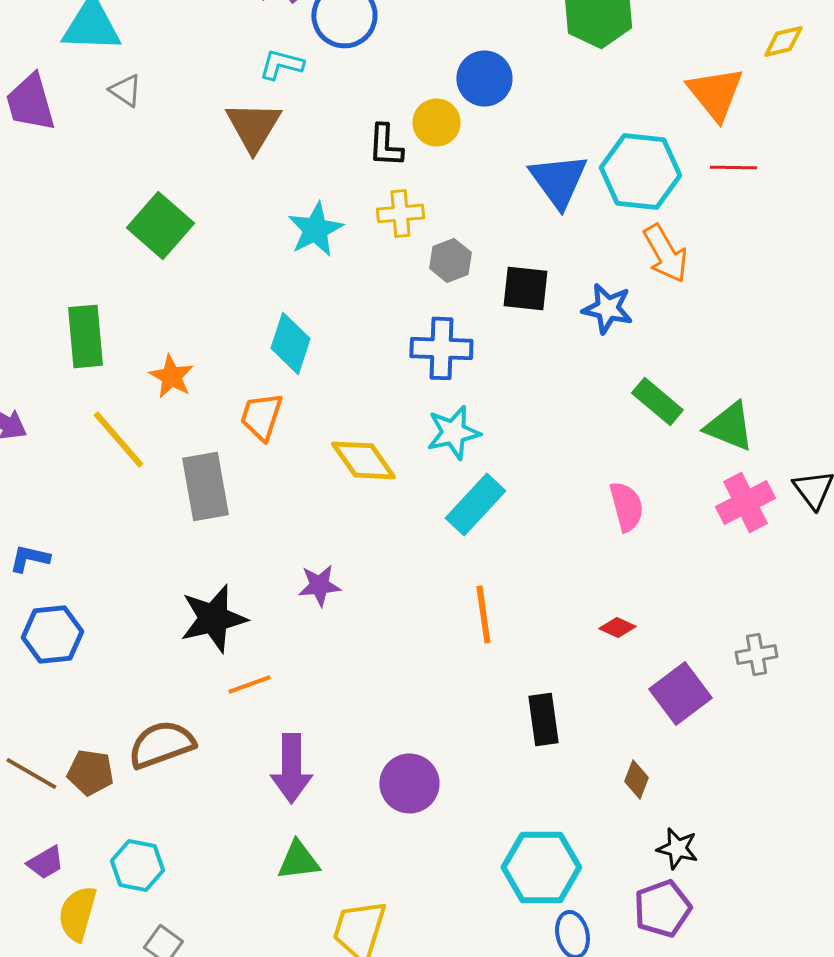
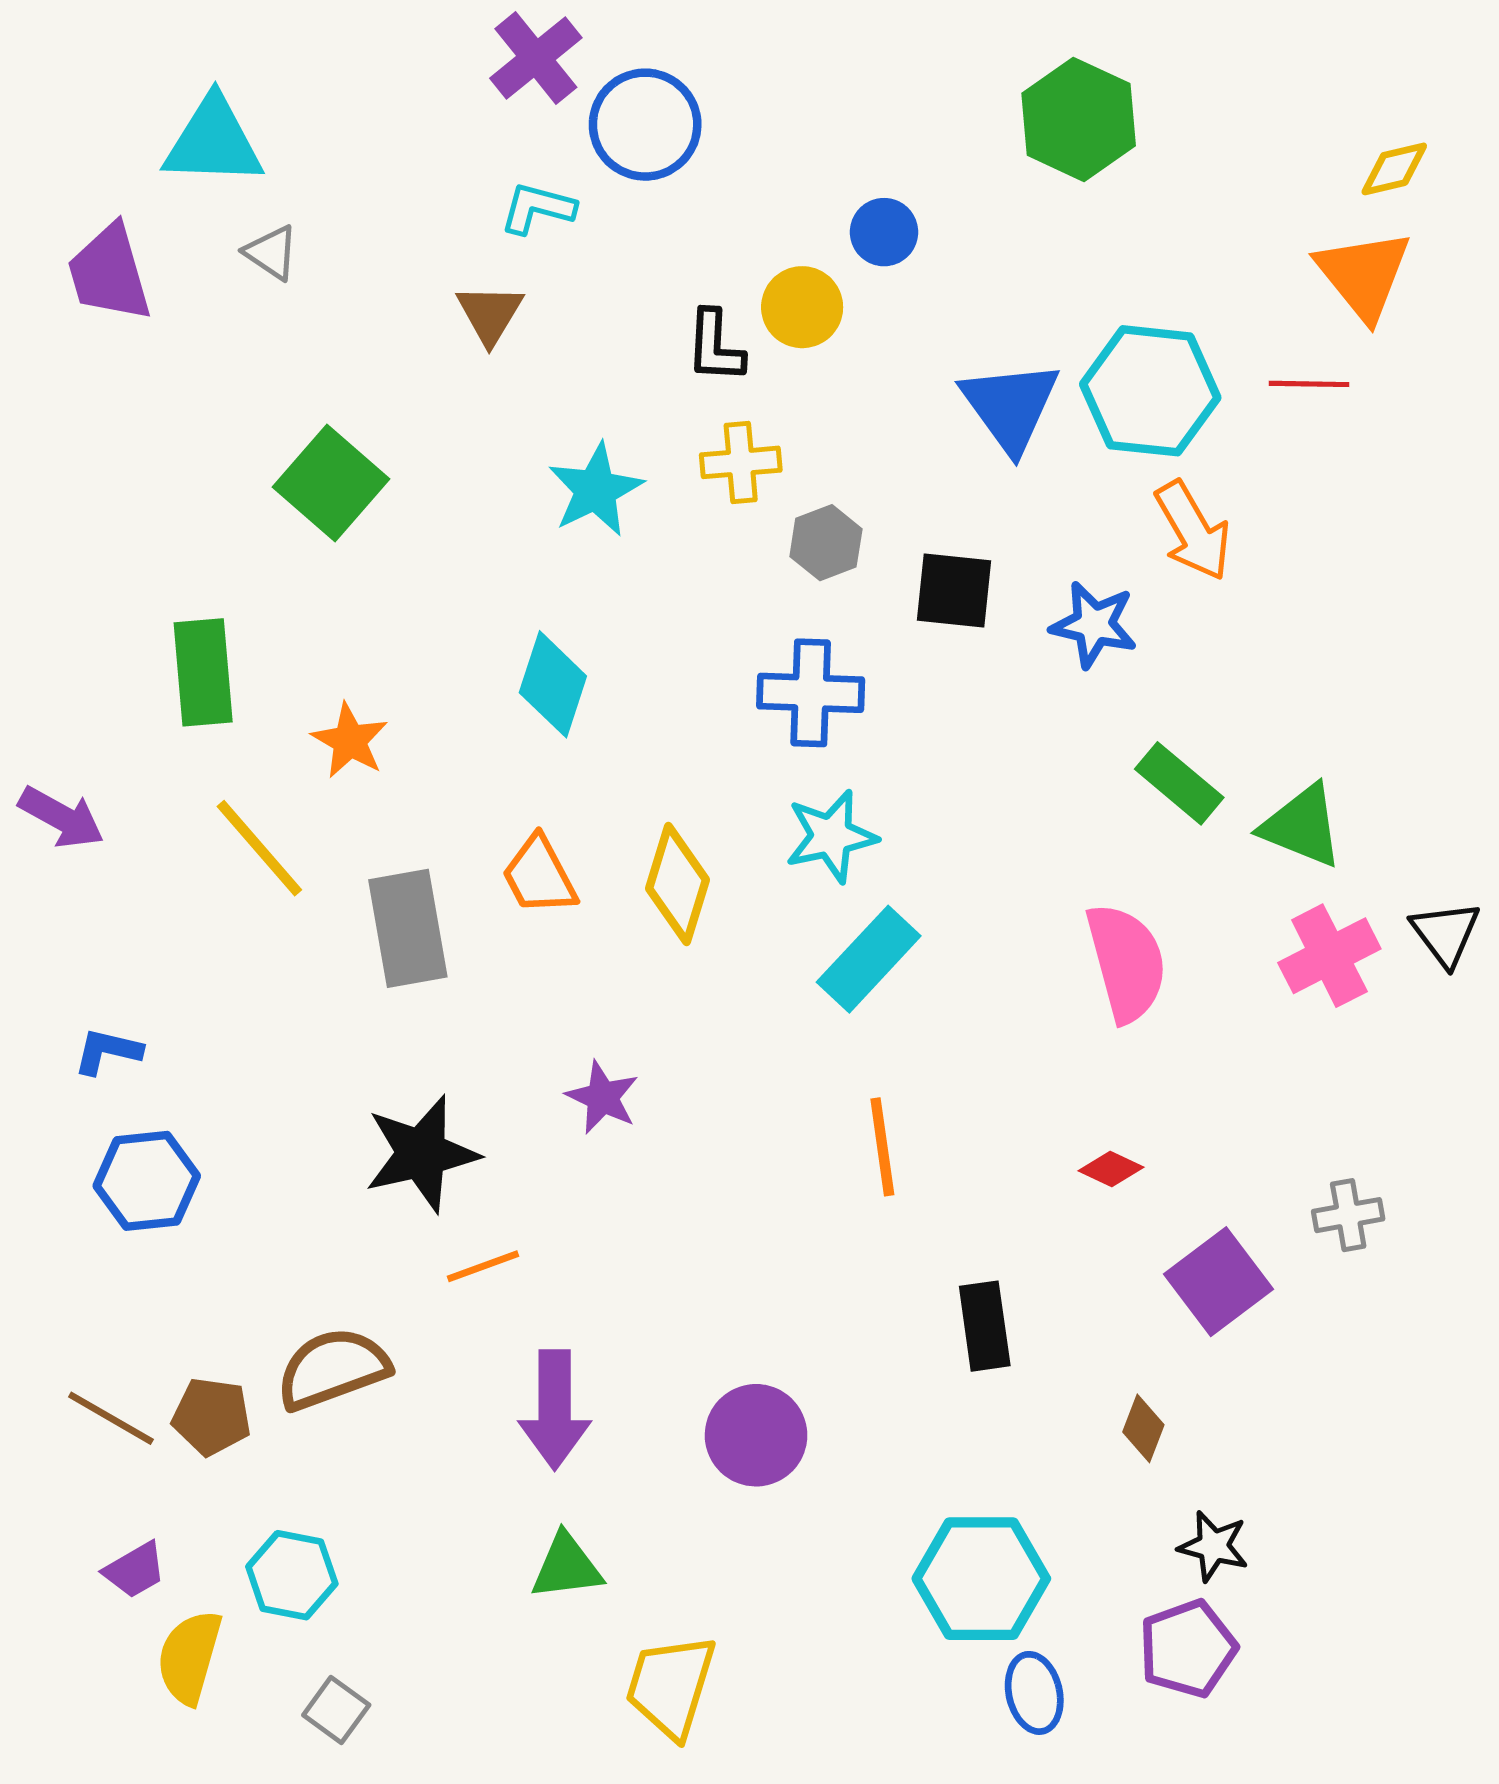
blue circle: (484, 78) -> (884, 232), size x0.7
orange triangle: (715, 93) -> (1364, 275), moved
brown triangle: (253, 126) -> (490, 314), size x0.7
orange trapezoid: (261, 416) -> (539, 875), moved, turned -46
yellow diamond: (363, 460) -> (678, 884), turned 52
pink semicircle: (626, 506) -> (1126, 963), size x1.4
purple star: (319, 585) -> (602, 1097), turned 30

